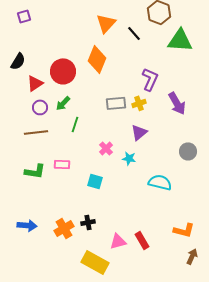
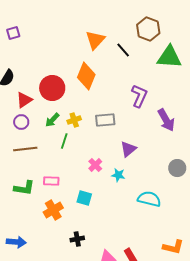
yellow cross: (139, 103) -> (74, 120), moved
purple circle: (40, 107) -> (21, 122), moved
orange cross: (64, 228) -> (53, 210), moved

